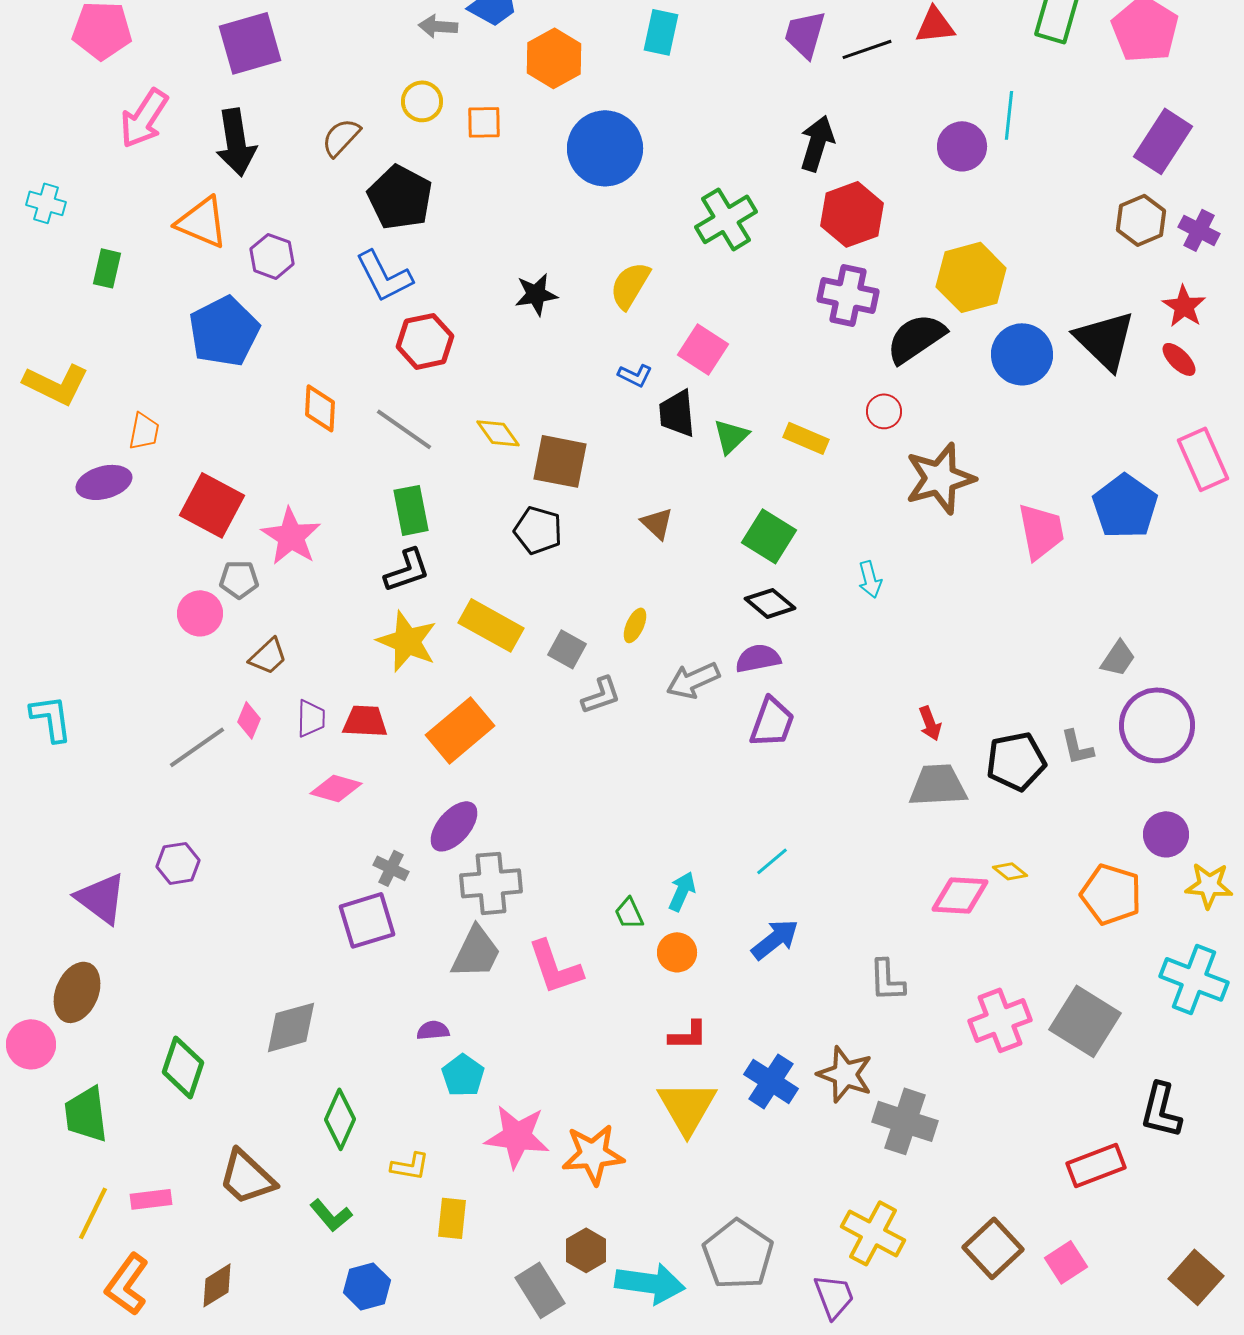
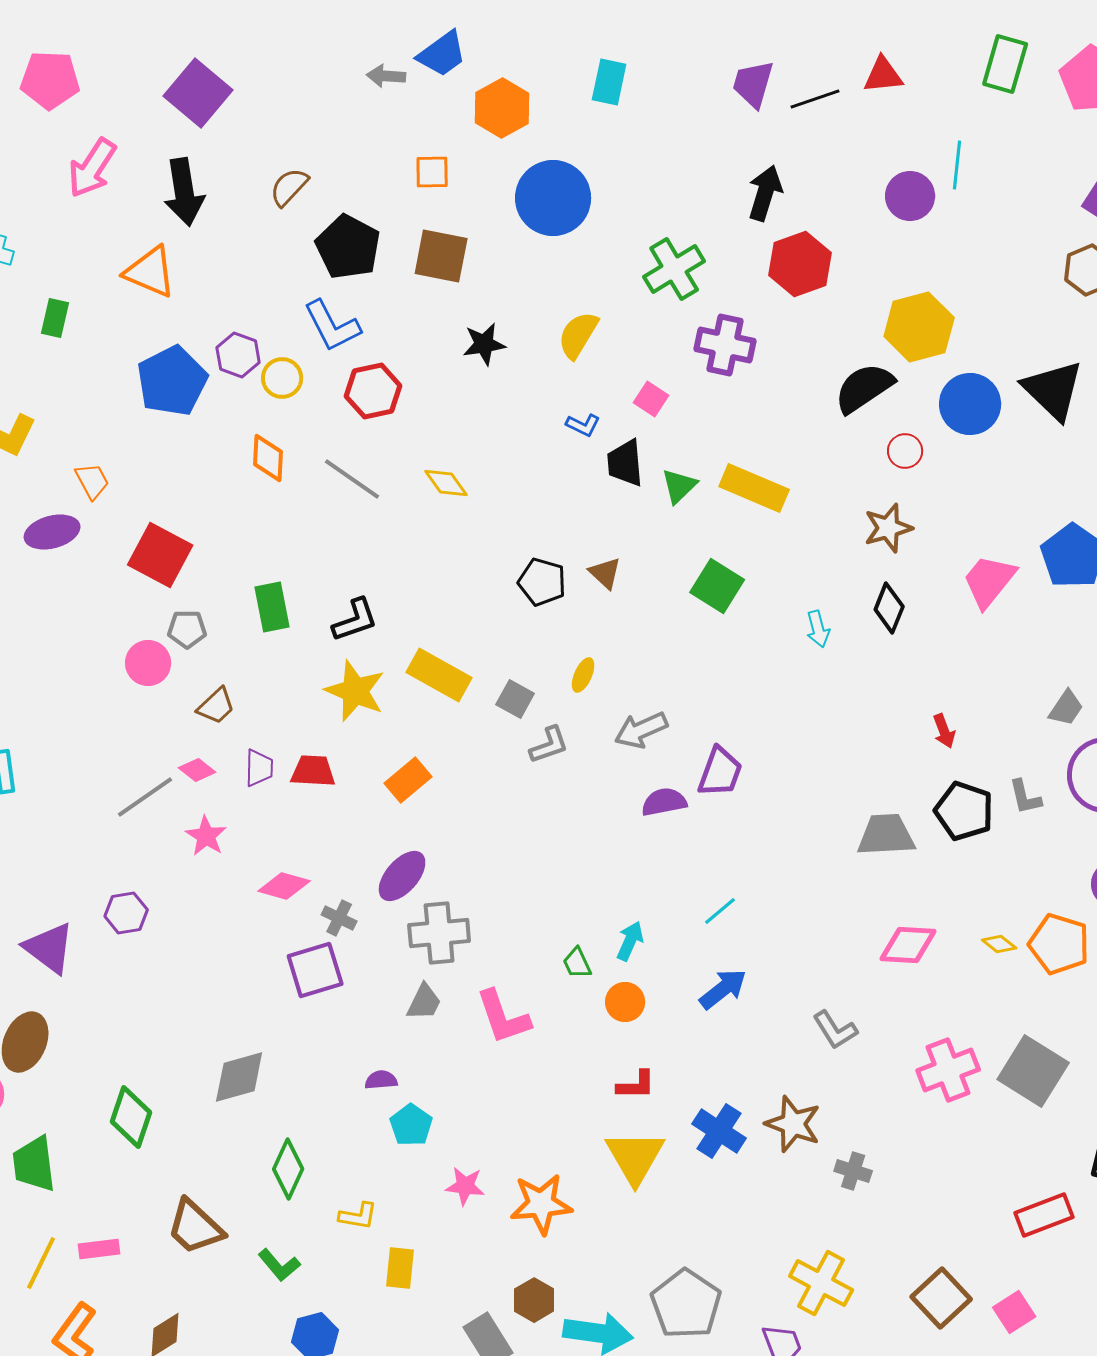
purple square: (250, 43) -> (198, 93), turned -34
yellow circle: (422, 101) -> (282, 378), moved
purple hexagon: (272, 256) -> (238, 355), moved
purple cross: (848, 295) -> (725, 345), moved
pink square: (703, 349) -> (651, 399), size x0.7
red circle: (884, 411) -> (905, 451), moved
orange trapezoid: (144, 431) -> (92, 481), turned -39
yellow rectangle: (806, 438) -> (754, 488), size x1.5
brown square: (560, 461) -> (441, 256), moved
brown star: (940, 478) -> (888, 528), size x0.7
green rectangle: (411, 510) -> (272, 607), moved
black pentagon: (538, 530) -> (542, 582), moved
pink trapezoid: (1041, 531) -> (989, 581), turned -130
pink star: (291, 536) -> (206, 836), moved, size x0.7
black diamond: (770, 603) -> (889, 608), moved, turned 72
purple semicircle: (758, 658) -> (664, 802), moved
pink diamond: (249, 720) -> (197, 770), turned -75
red arrow: (930, 723) -> (944, 731), moved
orange rectangle: (460, 730) -> (408, 780), size x0.7
black pentagon: (1016, 761) -> (964, 811), turned 30
pink diamond: (336, 788) -> (284, 886), moved
yellow diamond: (1010, 871) -> (999, 944), moved
gray trapezoid: (476, 952) -> (424, 1002), size x0.7
gray L-shape: (887, 980) -> (835, 1030), turned -30
gray cross: (905, 1121) -> (853, 1171), size x0.6
pink star: (517, 1136) -> (465, 1186), size x0.6

